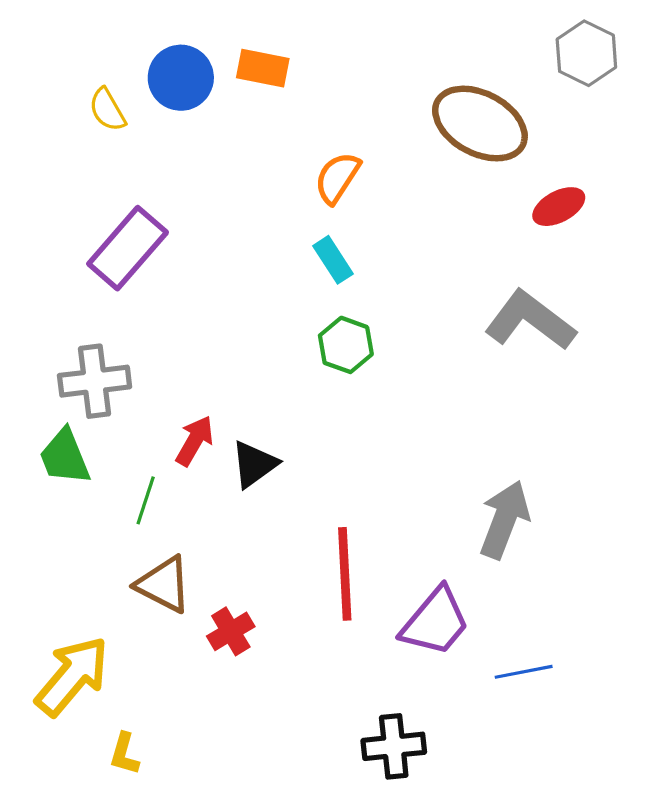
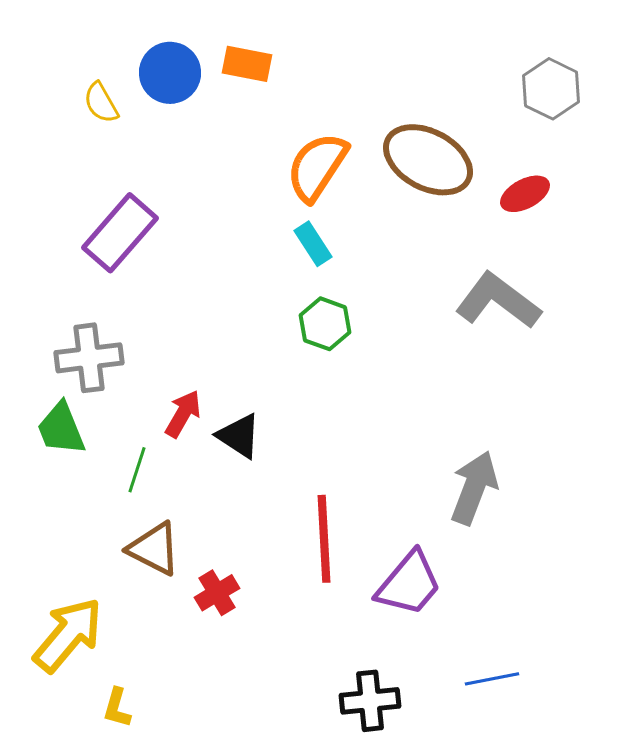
gray hexagon: (586, 53) -> (551, 89), moved
brown ellipse: (480, 124) -> (428, 160), moved
orange semicircle: (337, 178) -> (317, 167), size x1.4
black triangle: (254, 464) -> (239, 436), turned -51
blue line: (524, 672) -> (492, 679), moved

